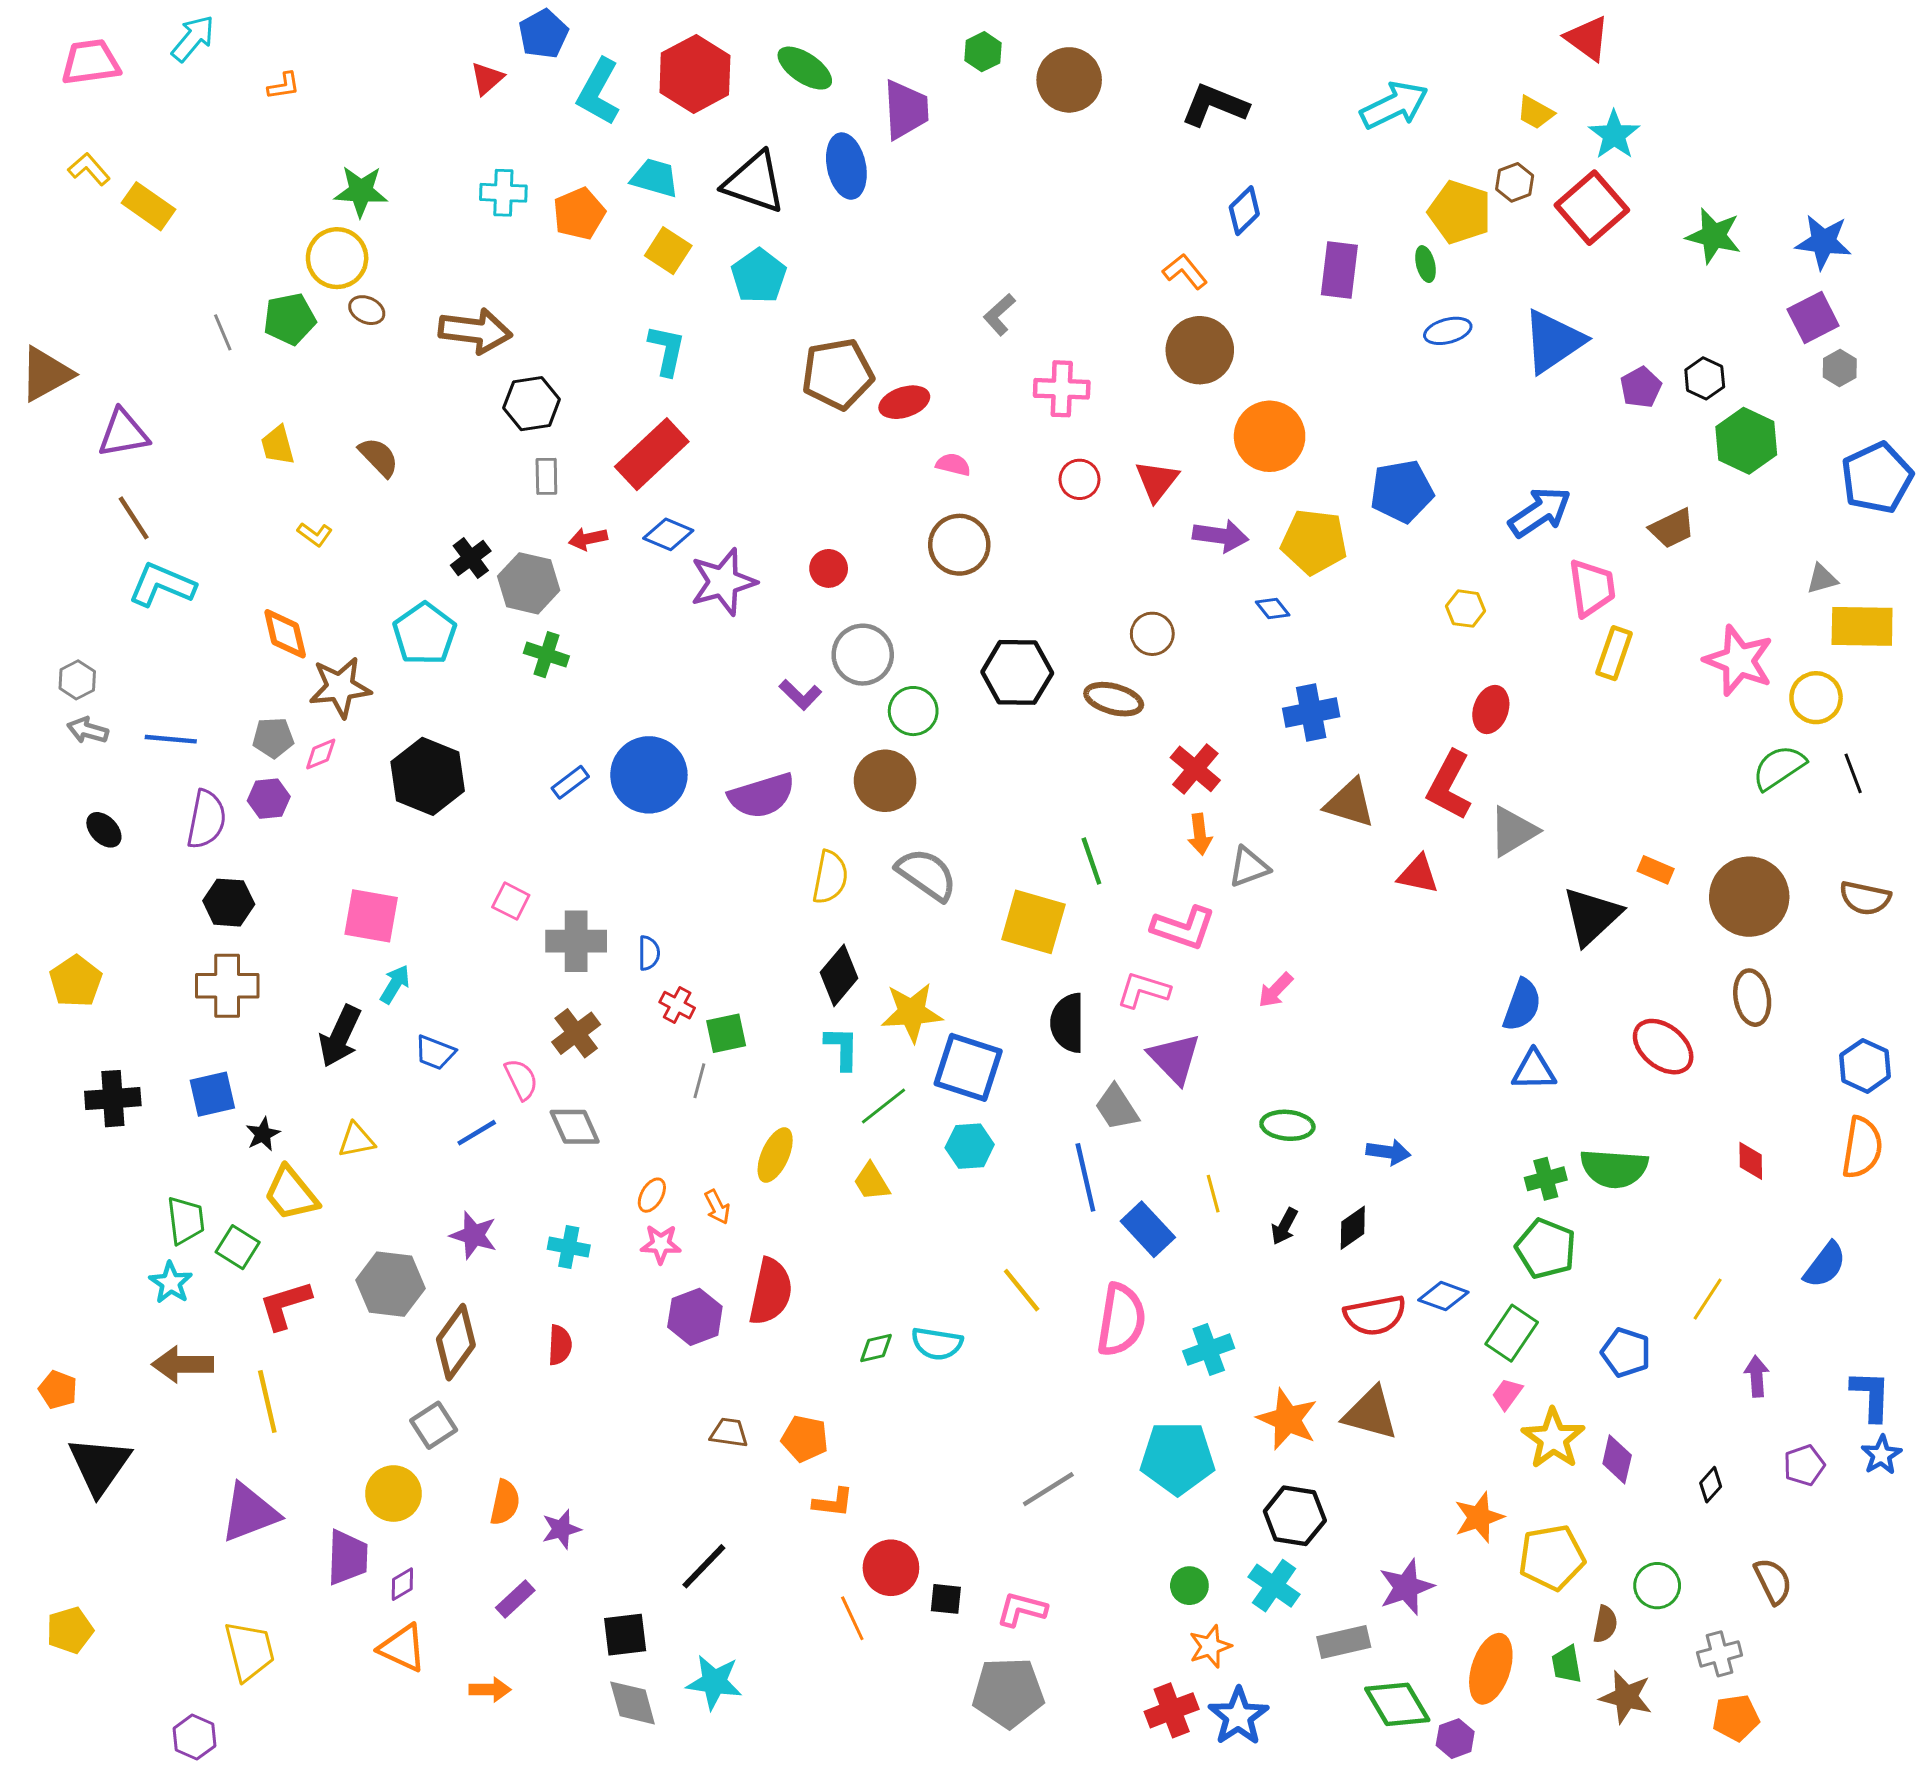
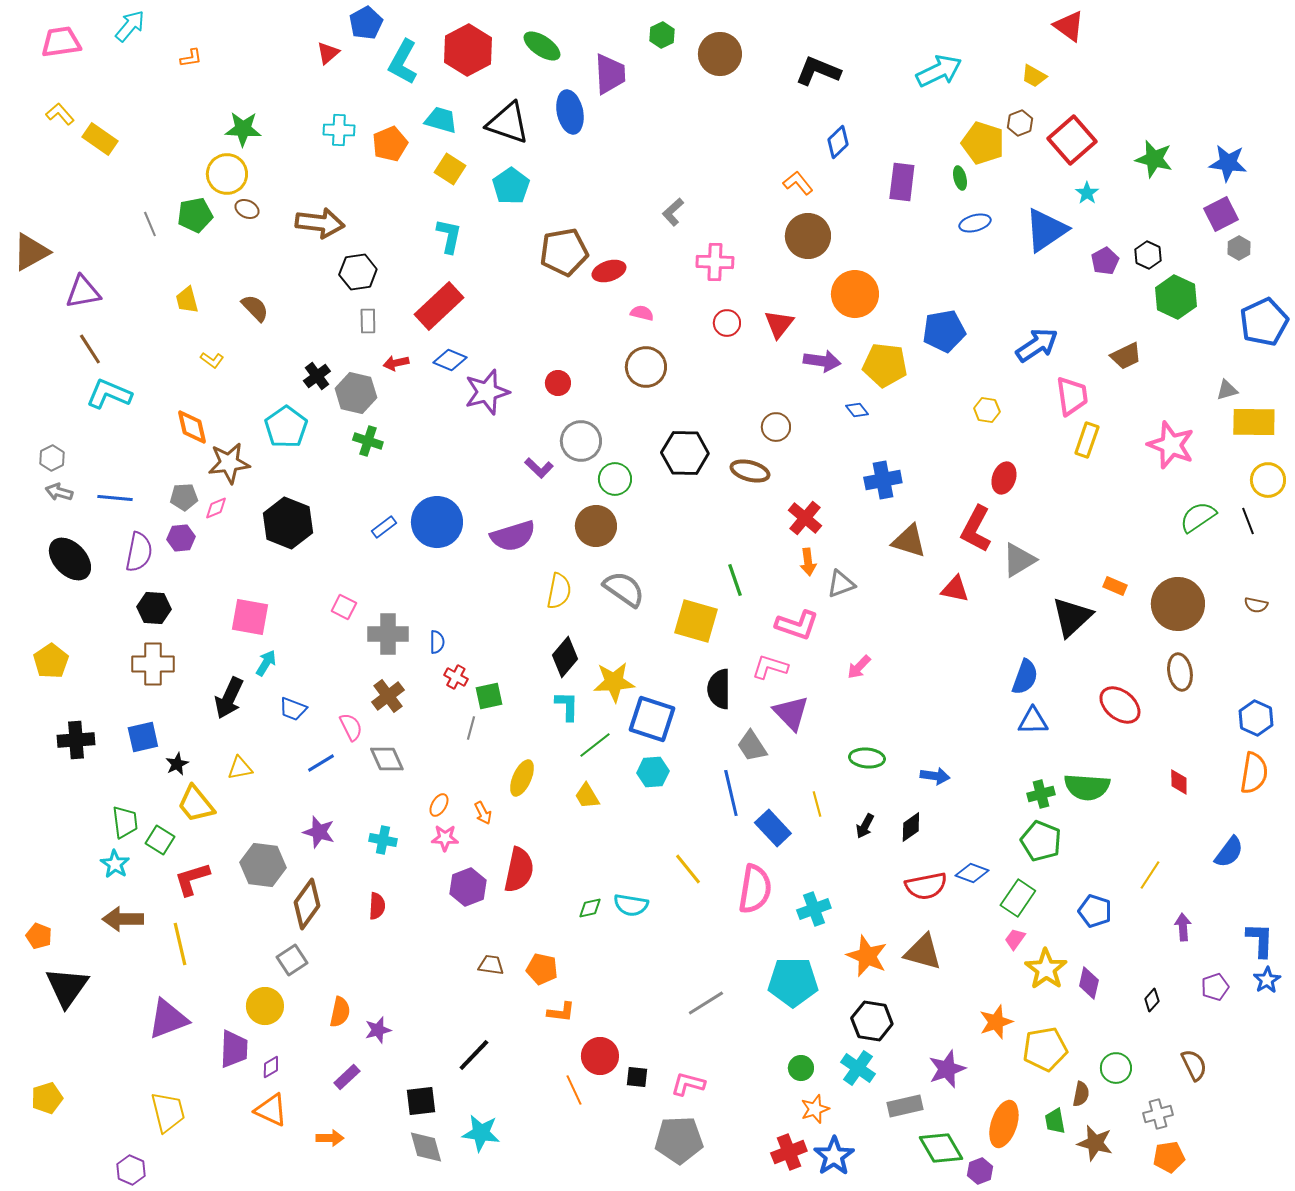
cyan star: (1614, 135) -> (1087, 193), moved, size x0.7
yellow circle: (1816, 698) -> (1268, 480), moved
black ellipse: (104, 830) -> (70, 559), size x1.8
brown semicircle: (1865, 898) -> (1256, 605), size x0.7

